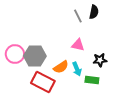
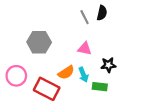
pink circle: (15, 54) -> (16, 76), moved
gray hexagon: (35, 56) -> (39, 42), moved

